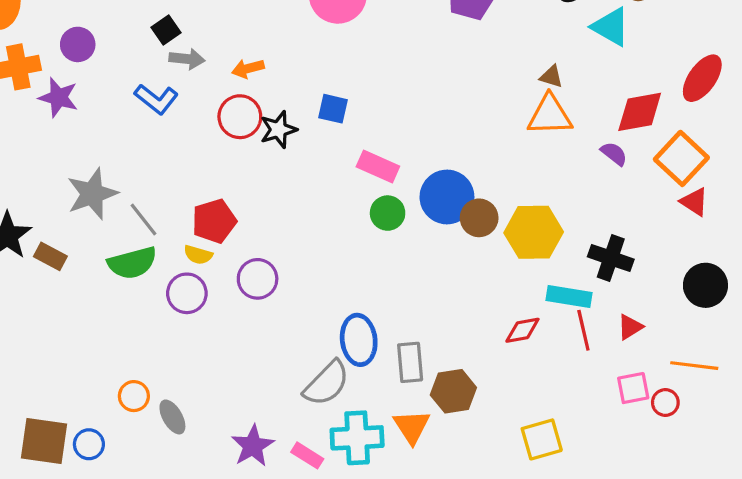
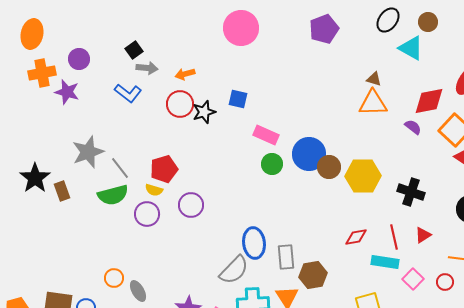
brown rectangle: (50, 256) -> (62, 191), turned 42
cyan rectangle: (569, 297) -> (385, 262), moved
pink square: (633, 388) -> (413, 279), moved, turned -35

